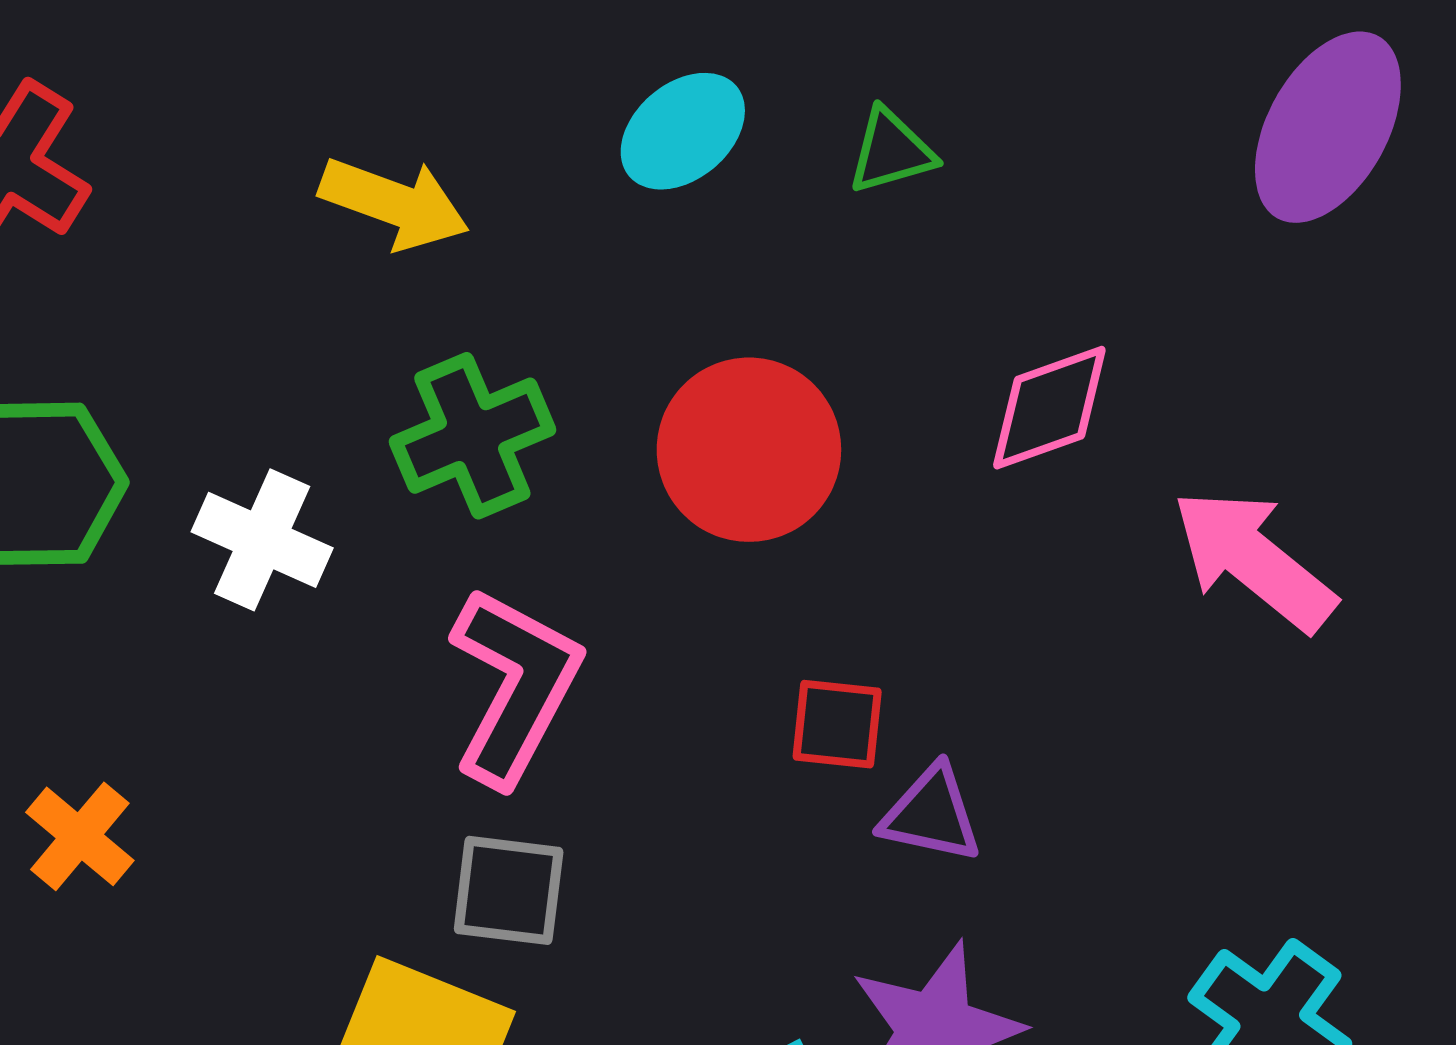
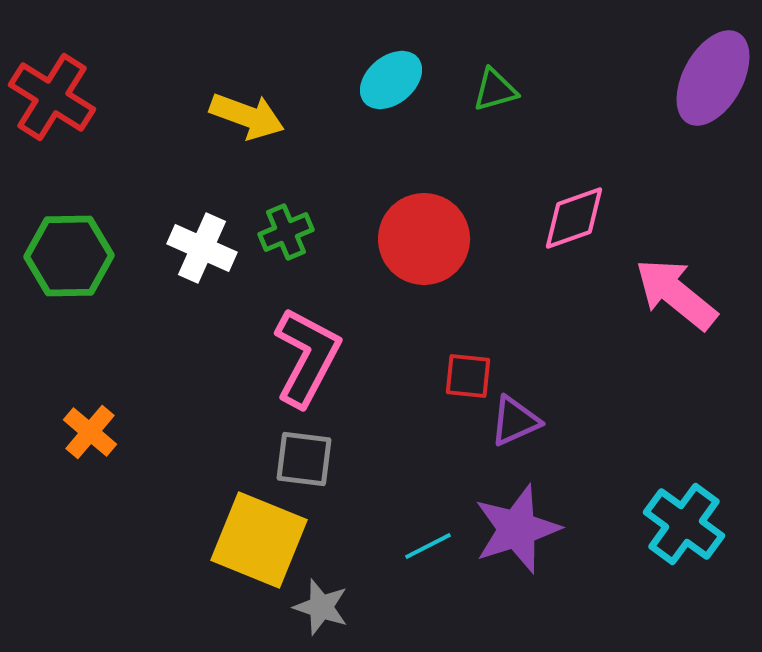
green cross: (472, 436) -> (286, 232), size x0.7
white cross: (262, 540) -> (202, 248), moved
purple triangle: (931, 814) -> (515, 421), turned -36

